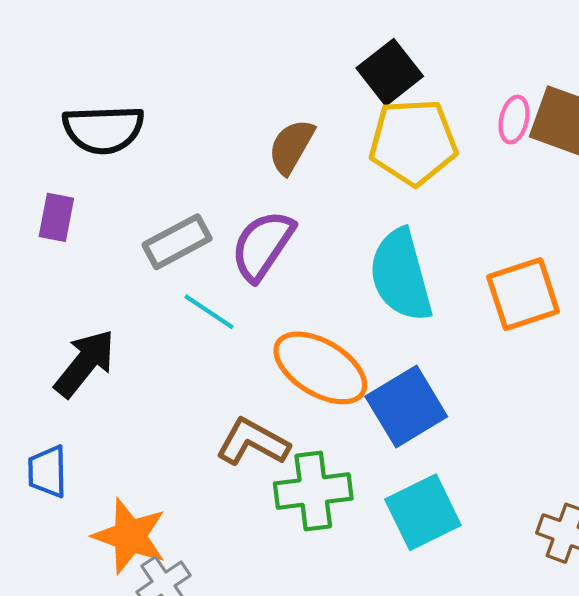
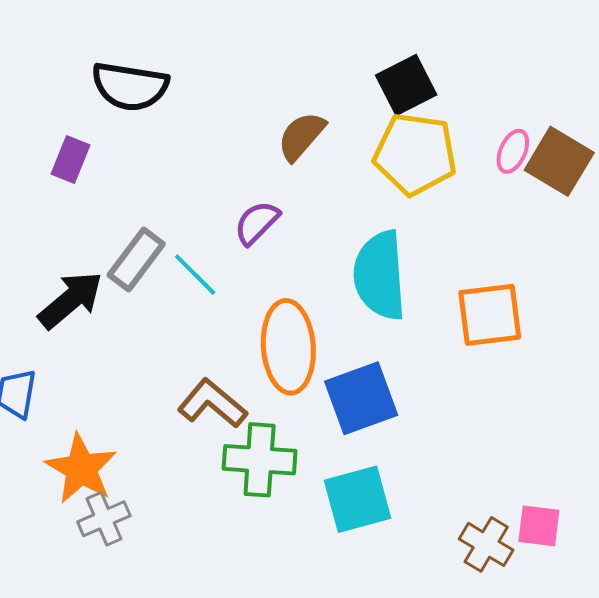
gray rectangle: (177, 242) -> (136, 260), moved, turned -36
purple semicircle: (263, 245) -> (257, 223), size x0.7
orange ellipse: (320, 368) -> (288, 347), turned 44

